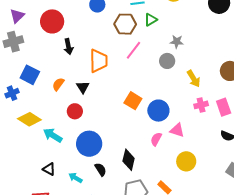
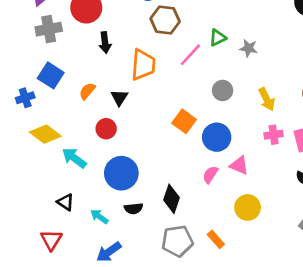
green triangle: (151, 20) -> (218, 38), moved
brown hexagon: (125, 24) -> (165, 20), moved
gray cross: (13, 42) -> (49, 29), moved
gray circle: (167, 61) -> (223, 90), moved
black semicircle: (101, 169) -> (133, 208), turned 112

